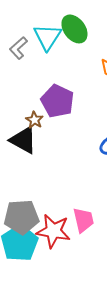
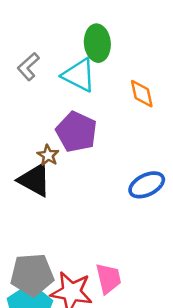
green ellipse: (74, 29) -> (97, 43), turned 32
cyan triangle: (47, 37) -> (79, 75), moved, turned -36

